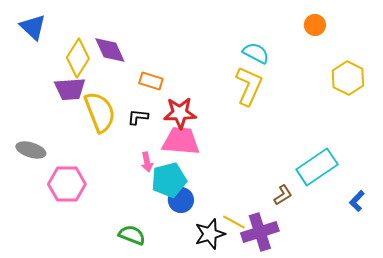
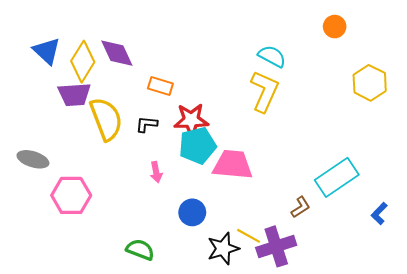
blue triangle: (33, 27) -> (47, 51), moved
pink trapezoid: (181, 141) -> (233, 165), moved
cyan pentagon: (169, 180) -> (198, 145), moved

